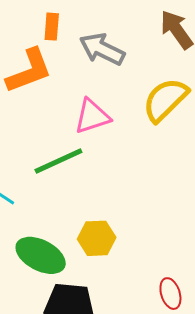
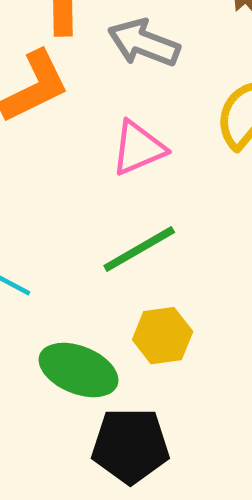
green line: (58, 161) -> (139, 249), moved

